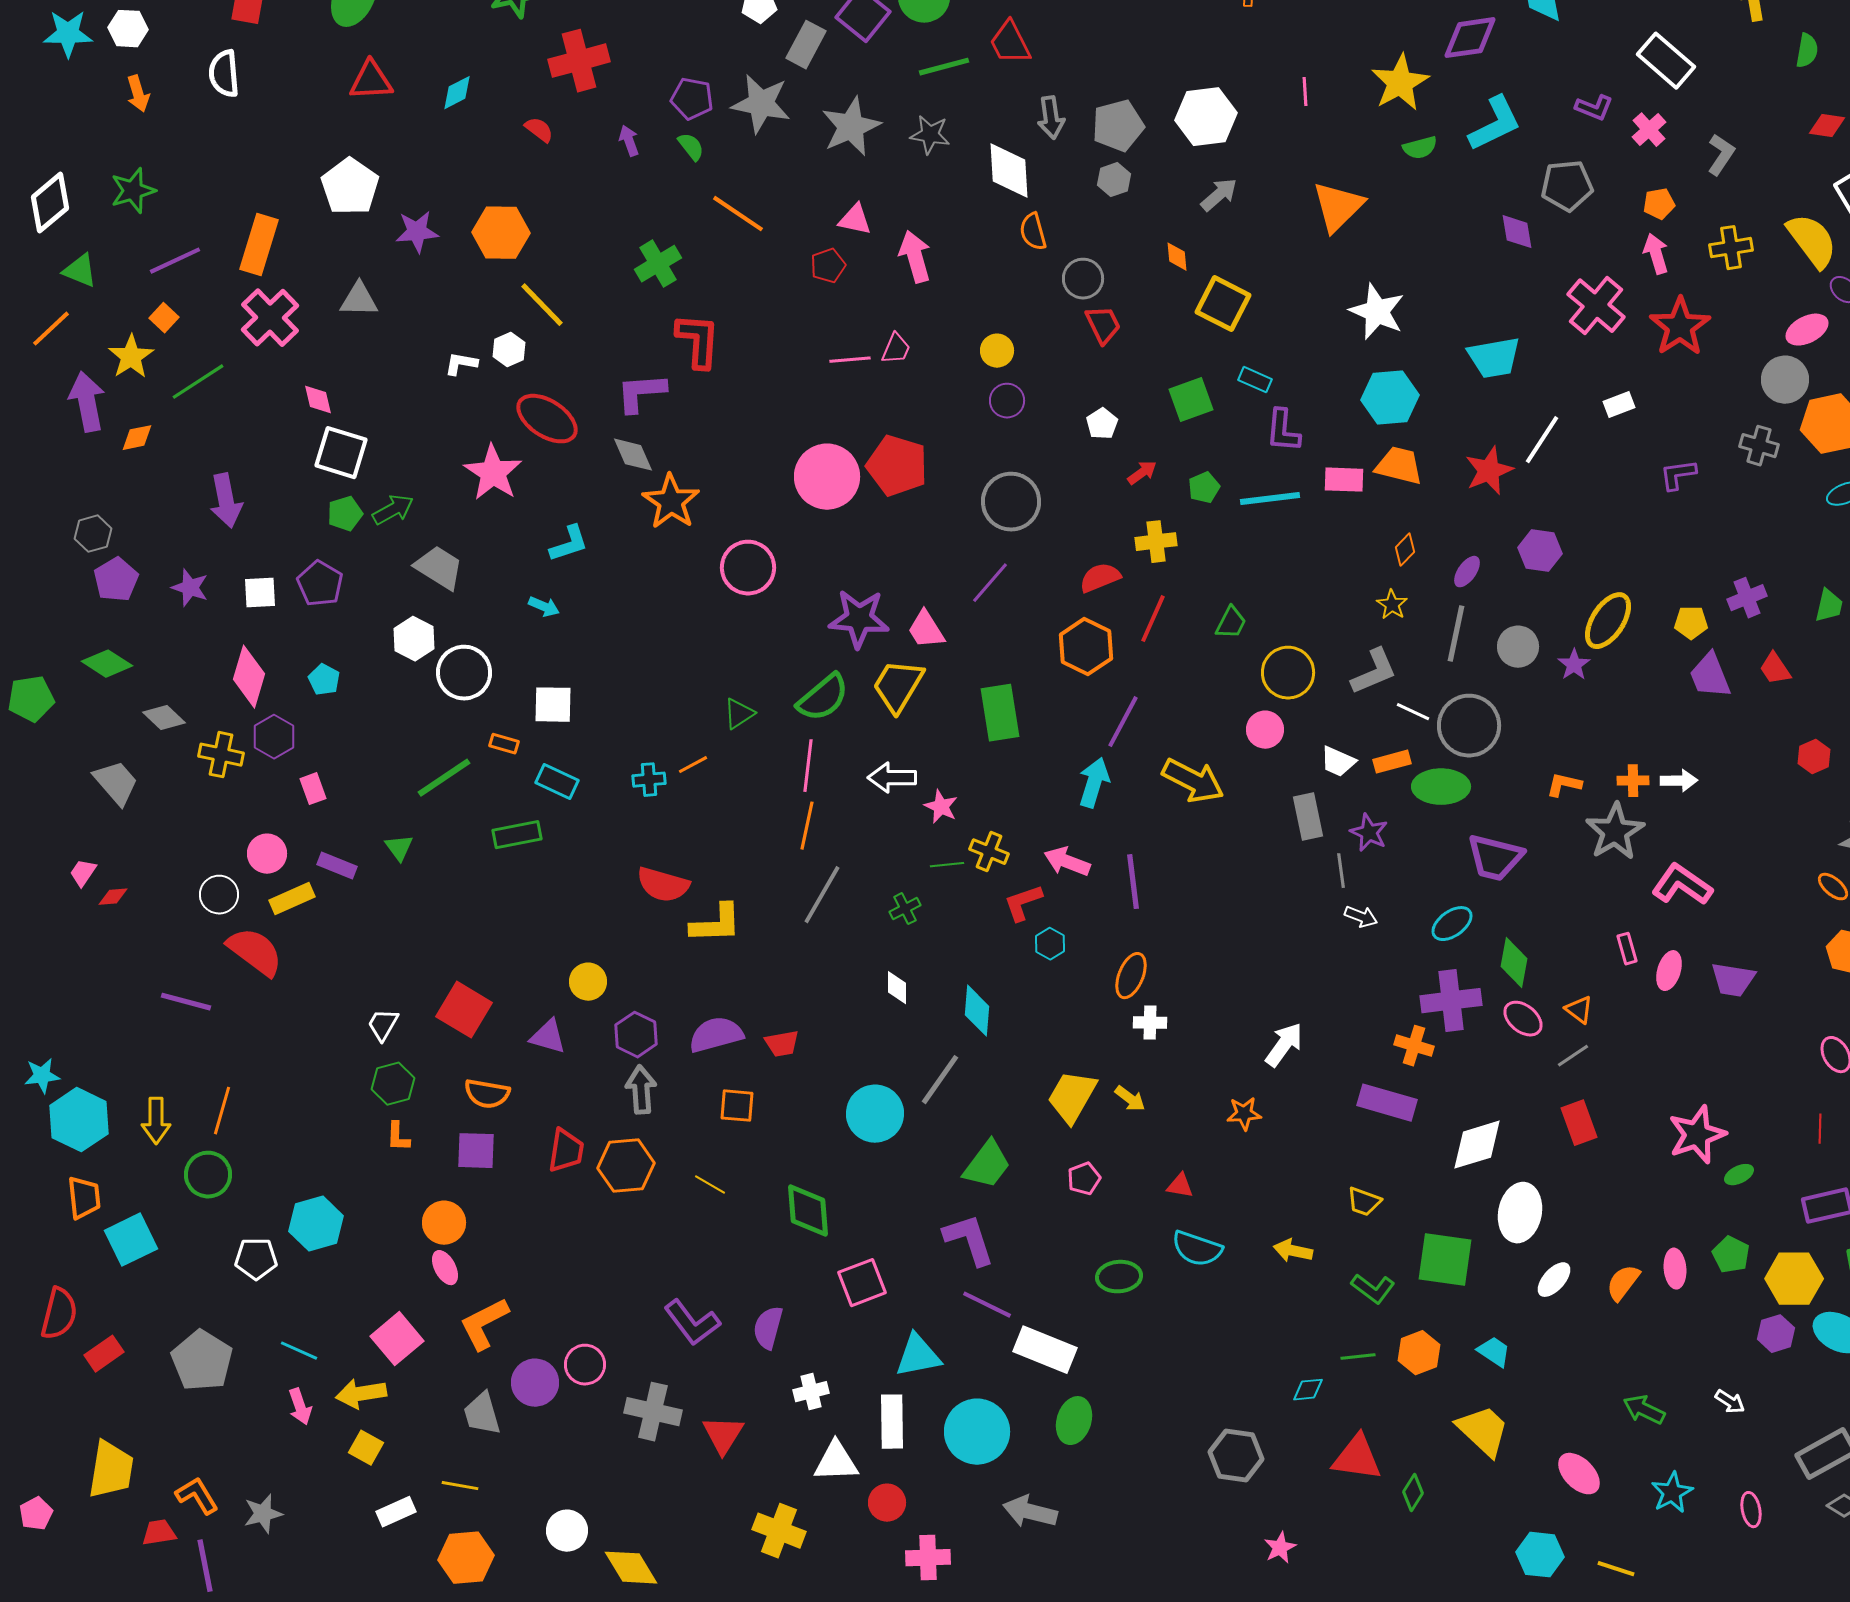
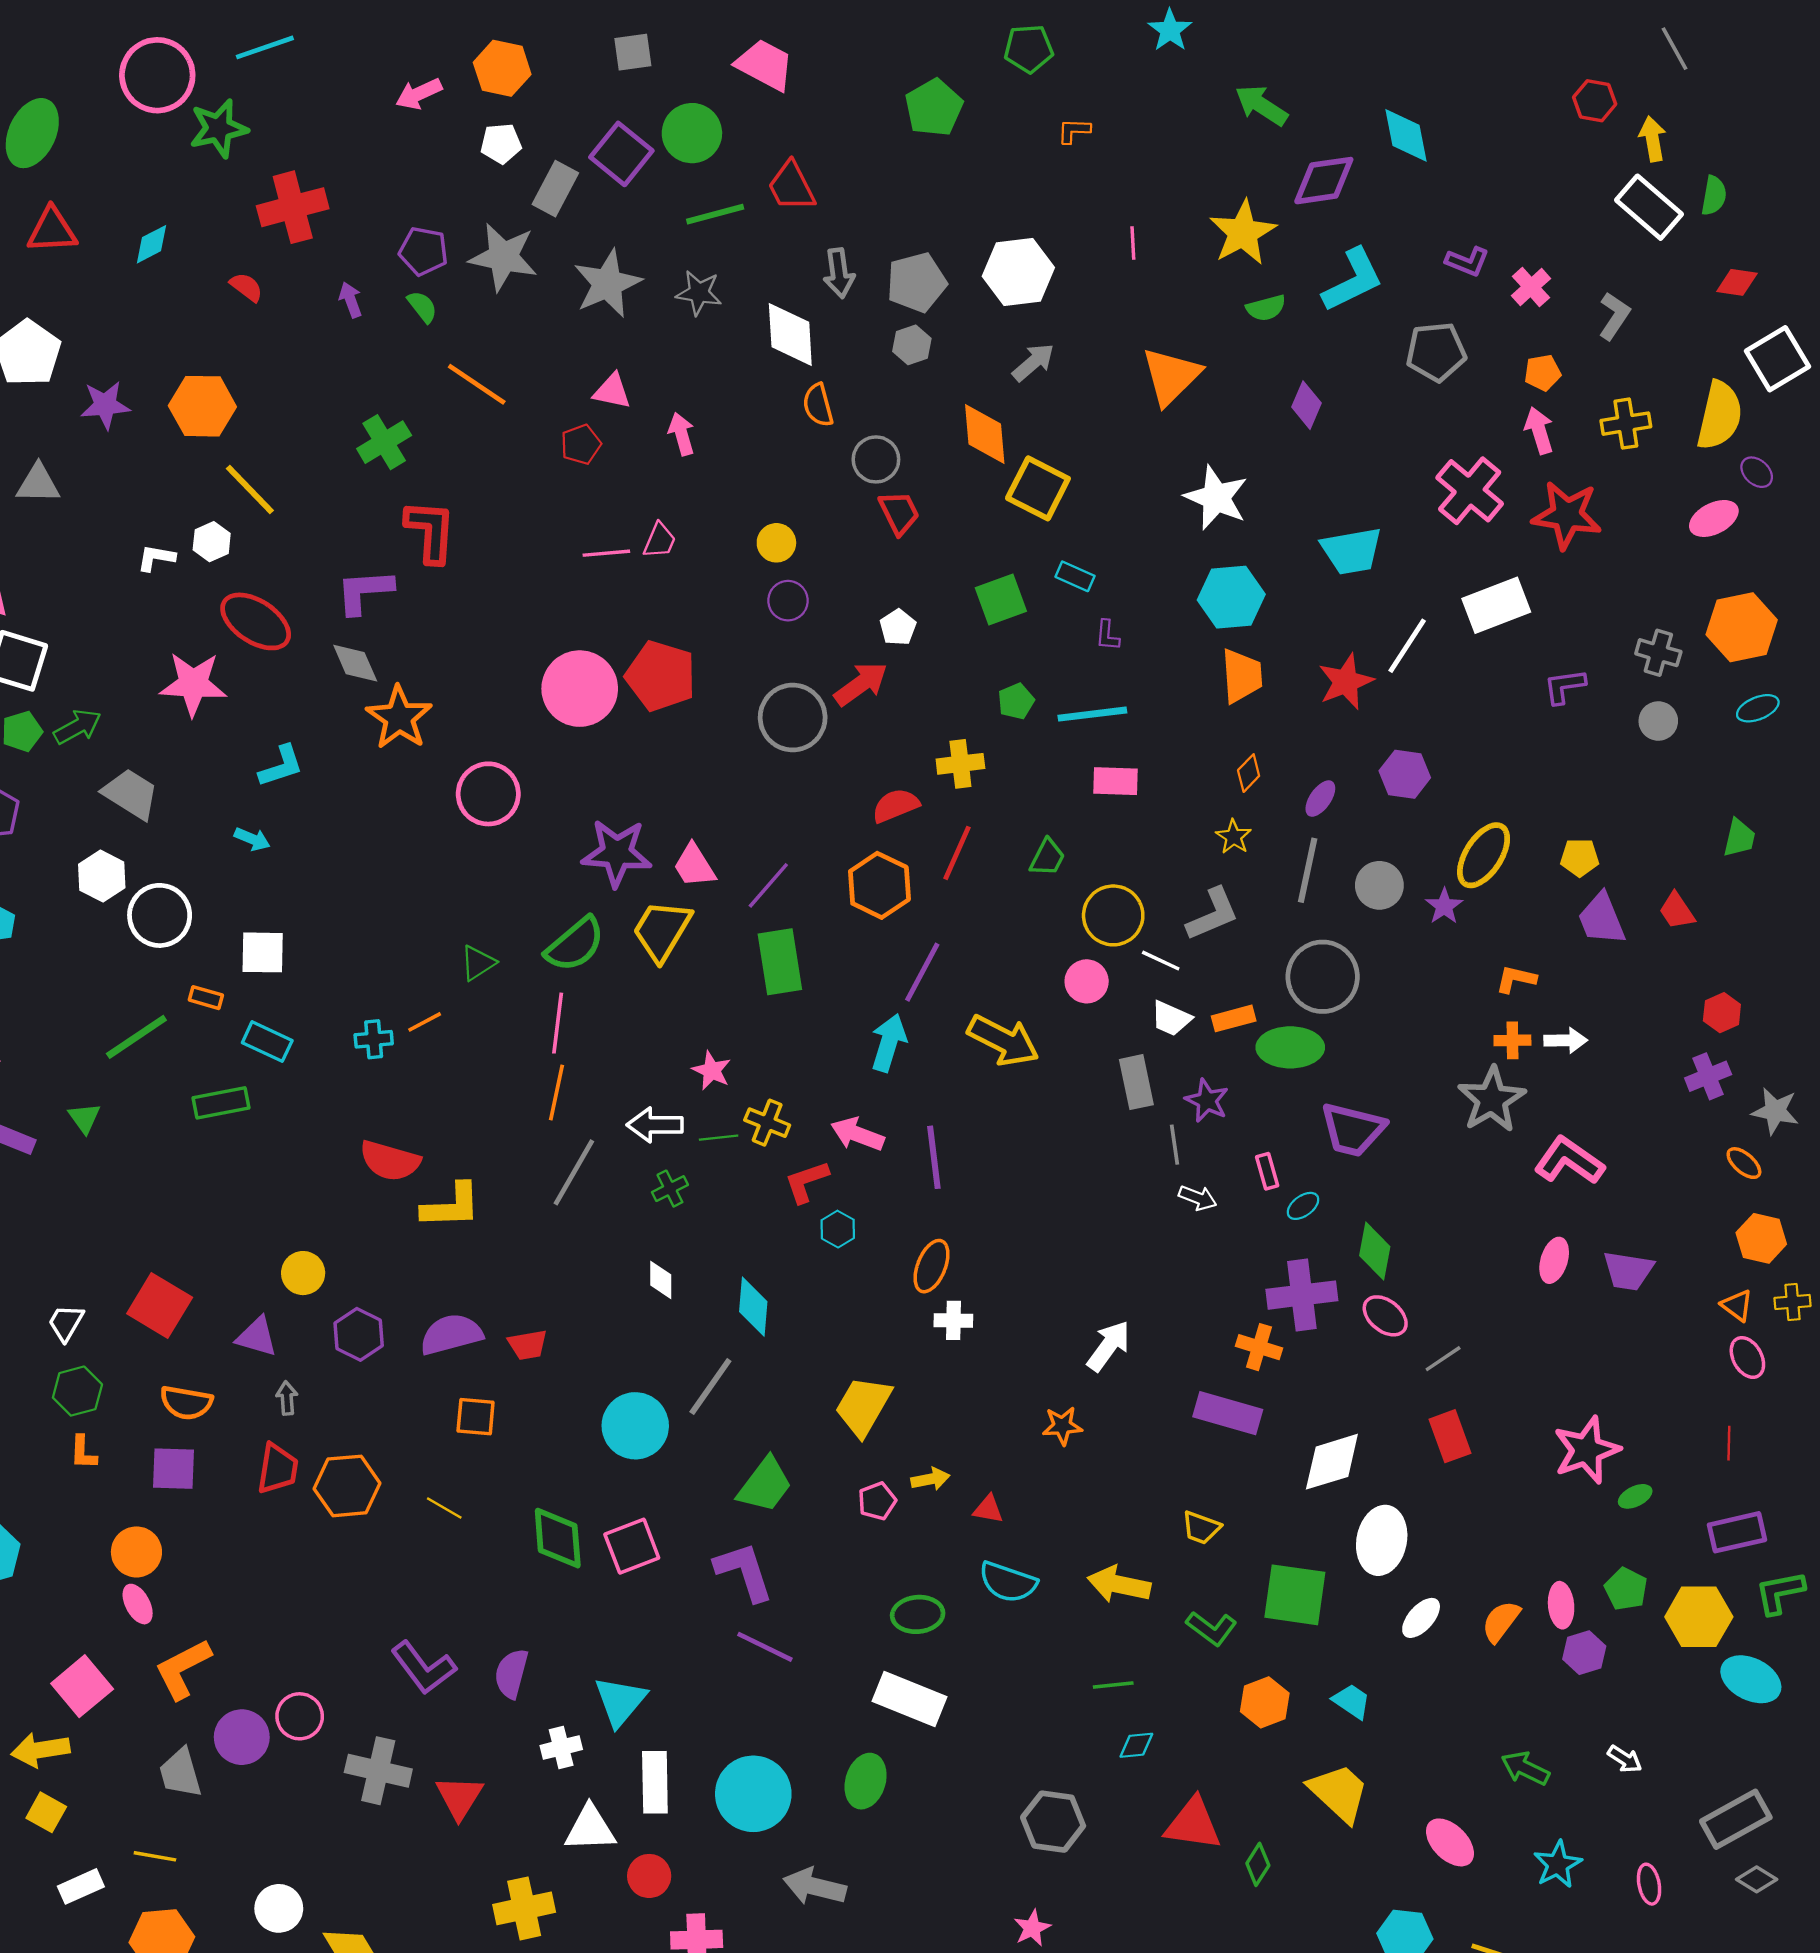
white rectangle: (1666, 61) -> (1649, 207), moved
purple diamond: (1517, 232) -> (1306, 405), moved, turned 33
yellow semicircle: (1812, 241) -> (1720, 415), turned 50
pink arrow: (915, 257) -> (682, 434), size x0.7
orange diamond: (1177, 257) -> (985, 434), size x1.8
red star: (1680, 327) -> (1567, 515), turned -30
gray circle: (1785, 380) -> (1658, 721), moved, size x0.7
white rectangle: (1619, 405) -> (1496, 605), size x1.8
purple L-shape: (1283, 431) -> (1107, 635), size x0.6
orange trapezoid: (1399, 466) -> (1242, 676), turned 72
pink star: (493, 473) -> (193, 684), turned -30
red arrow: (1142, 473) -> (861, 684), moved, size x1.6
pink rectangle: (1344, 480) -> (1116, 781), moved
purple line: (990, 583) -> (768, 885), moved
purple cross: (1747, 598) -> (1708, 1076), moved
white line: (1413, 712) -> (1161, 961), moved
white arrow: (892, 778) -> (655, 1125), moved
orange L-shape: (1564, 785) -> (1516, 979), moved
cyan ellipse: (1452, 924) -> (1303, 1206), size x0.7
pink rectangle: (1627, 949) -> (1267, 1171), moved
orange triangle: (1579, 1010) -> (1737, 1305), moved
gray arrow: (641, 1090) -> (287, 1398), moved, size x0.6
yellow arrow: (1130, 1099) -> (930, 1479), moved, turned -48
yellow arrow: (1293, 1251) -> (1119, 1584), size x1.4
pink square: (862, 1283) -> (632, 1546), moved
purple hexagon: (1776, 1334) -> (1584, 1653), moved
white rectangle: (1045, 1350) -> (910, 1699), moved
cyan triangle: (918, 1356) -> (620, 1701), moved, turned -39
green line: (1358, 1357) -> (1113, 1685), moved
yellow cross: (779, 1531) -> (524, 1908), turned -33
pink star: (1280, 1548) -> (1032, 1928), moved

